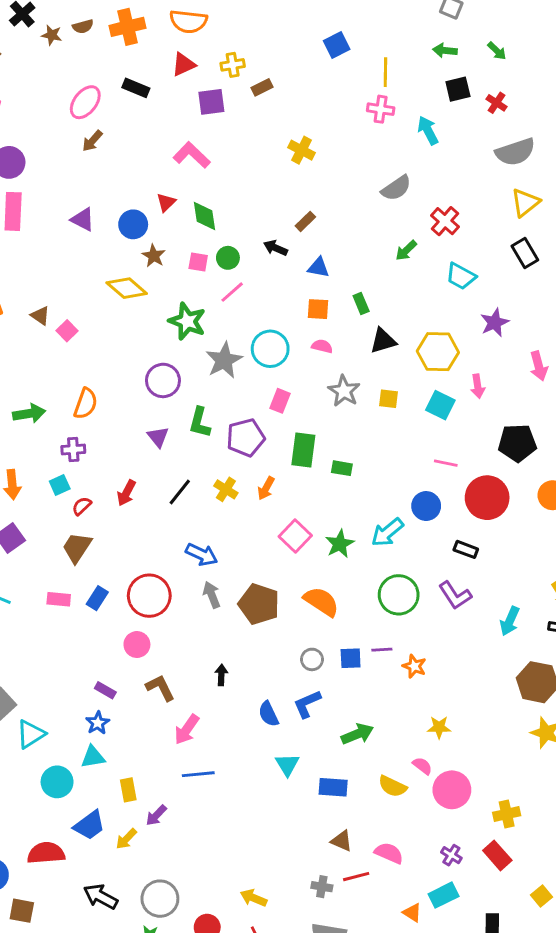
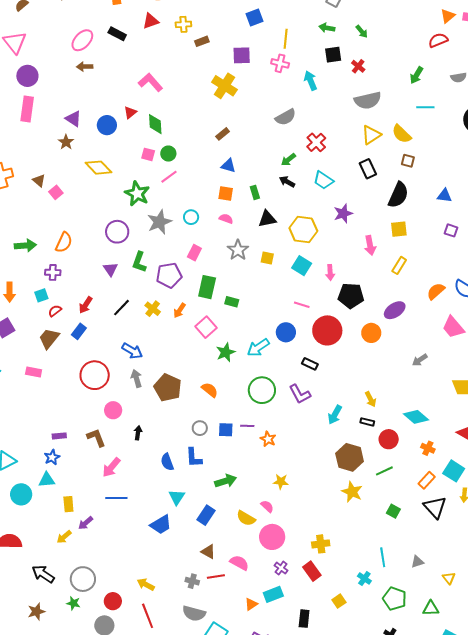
purple square: (211, 102) -> (242, 55), moved
brown arrow: (92, 141) -> (85, 67), turned 42
yellow cross: (302, 150) -> (224, 86), size x1.4
black arrow: (275, 248) -> (287, 182), moved
brown star: (154, 256) -> (66, 142), moved
cyan circle: (270, 349) -> (191, 217), size x0.6
pink arrow: (478, 386) -> (330, 272), moved
pink square: (295, 536) -> (206, 327), moved
blue rectangle: (97, 598) -> (79, 331), moved
orange semicircle: (321, 602) -> (210, 390), size x0.7
pink circle: (137, 645) -> (113, 410), moved
purple rectangle: (105, 690) -> (59, 436), turned -40
blue L-shape: (307, 704) -> (194, 458), turned -75
blue rectangle: (333, 787) -> (206, 515), turned -66
pink circle: (452, 790) -> (272, 537), moved
blue trapezoid: (89, 825) -> (161, 525), moved
orange triangle: (412, 913) -> (251, 604), turned 48

